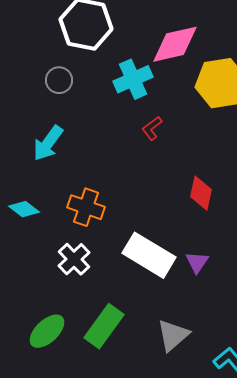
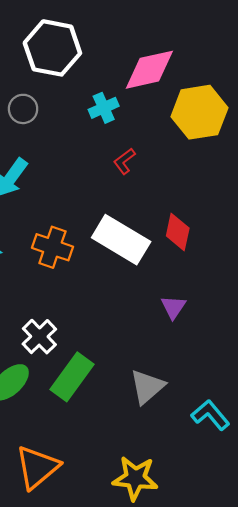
cyan cross: (133, 79) -> (104, 108), size x0.7
white rectangle: (149, 255) -> (121, 240), moved
white cross: (74, 259) -> (39, 337), moved

